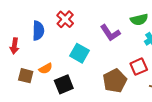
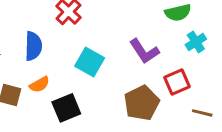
blue semicircle: (38, 31) -> (33, 46), moved
purple L-shape: (110, 33) -> (144, 51), moved

